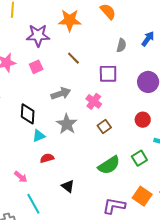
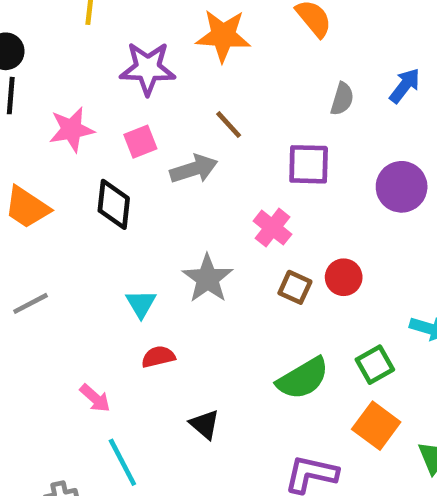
gray arrow: (61, 94) -> (194, 169), moved
black diamond: (28, 114) -> (114, 204), moved
red circle: (143, 120) -> (344, 277), moved
brown square: (104, 126) -> (295, 287), turned -32
cyan triangle: (39, 136) -> (141, 304), turned -40
orange square: (142, 196) -> (376, 426), moved

